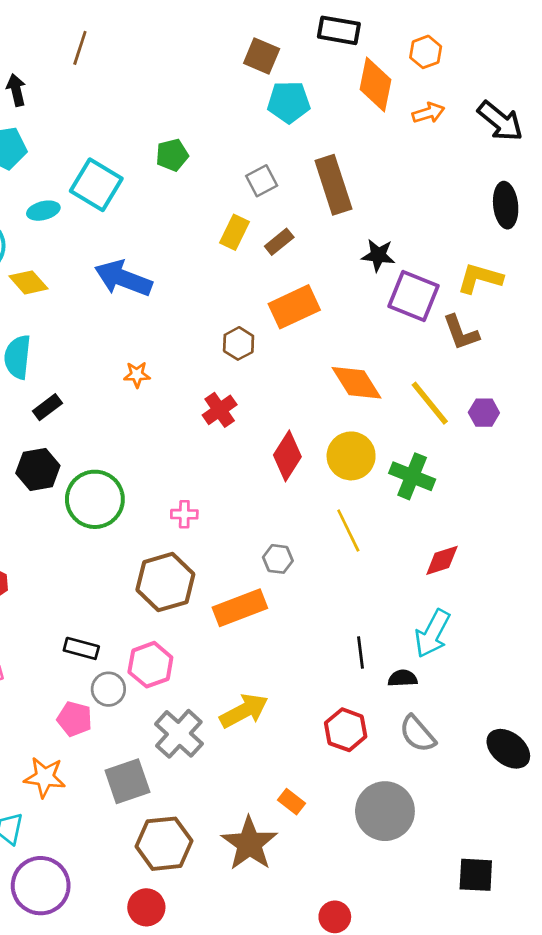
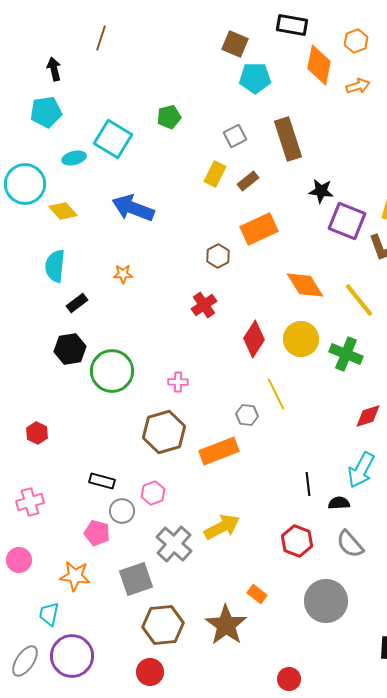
orange star: (137, 375) -> (123, 274), moved
yellow line: (348, 530) -> (276, 394), moved
pink hexagon: (150, 665) -> (153, 493), size x0.7

